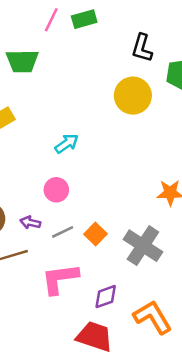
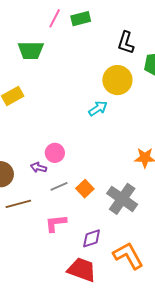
cyan arrow: (67, 144) -> (98, 108), moved
purple arrow: (30, 222) -> (39, 167), moved
pink L-shape: (60, 279) -> (56, 223), size x0.7

